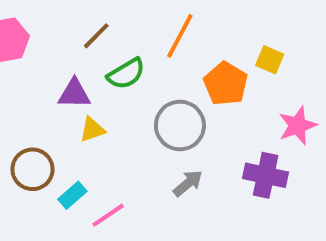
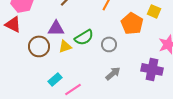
green semicircle: (126, 74) -> (84, 37), moved
gray circle: (180, 126) -> (109, 44), size x0.6
brown circle: (32, 169) -> (39, 46), moved

